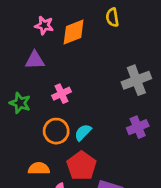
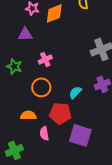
cyan semicircle: (83, 132) -> (75, 92), moved
red pentagon: (82, 166) -> (60, 113), turned -30

